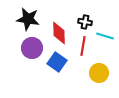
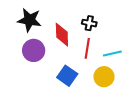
cyan line: (105, 36) -> (112, 54), moved, turned -30
blue square: (57, 62) -> (67, 76), moved

